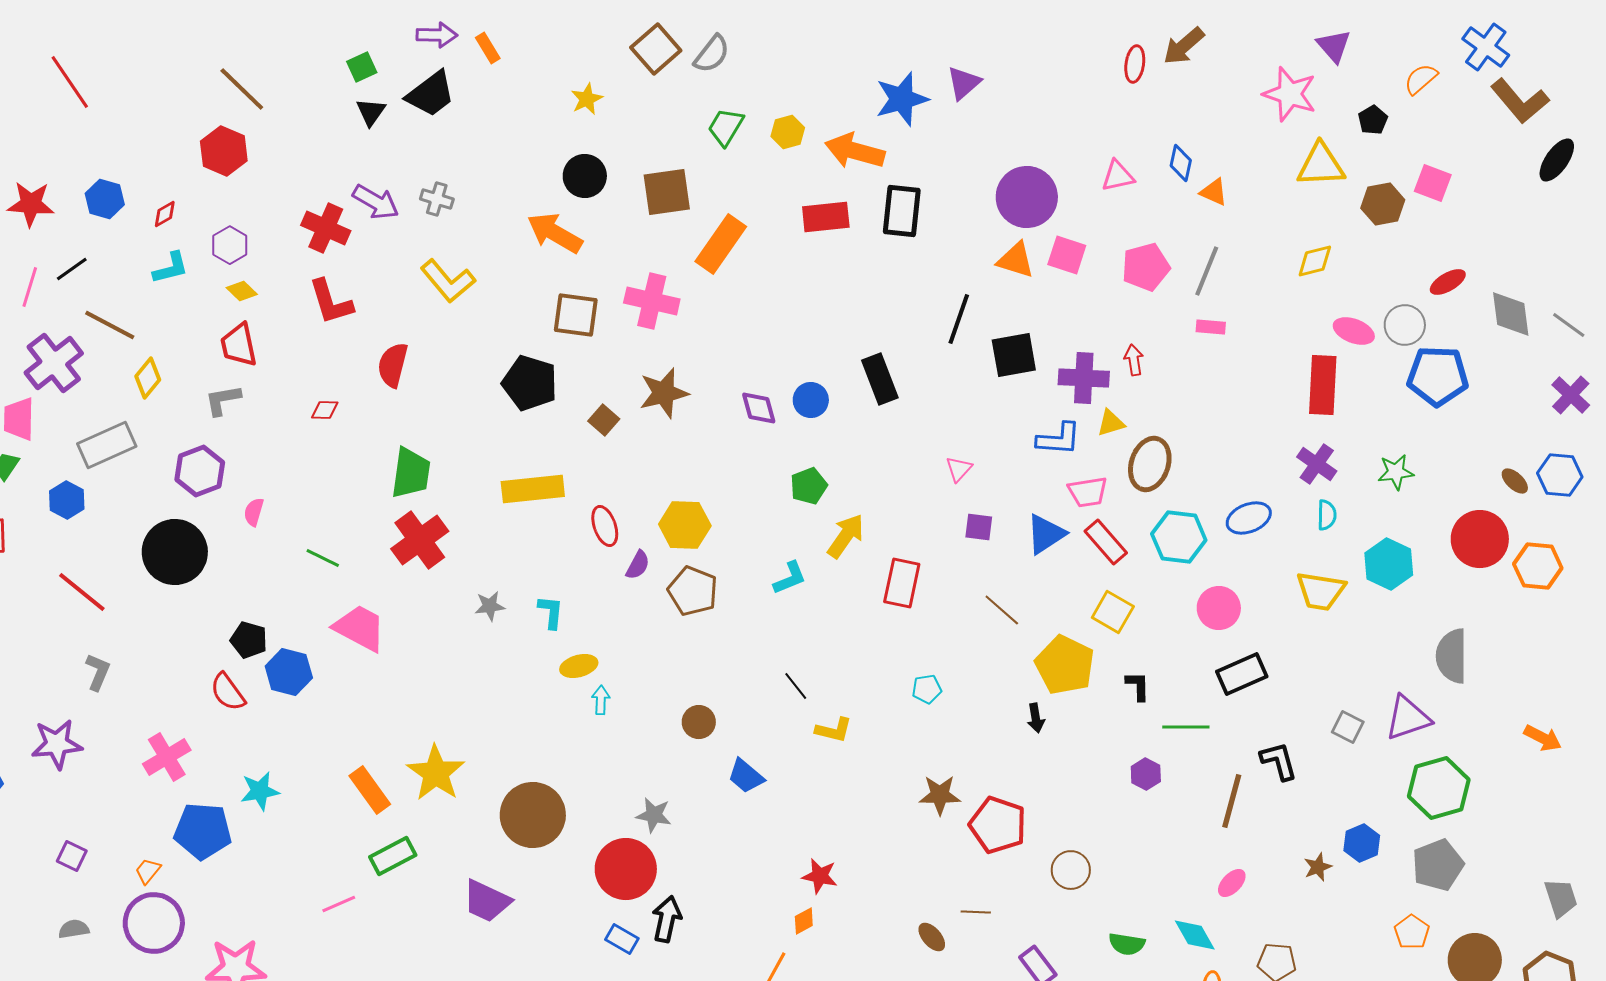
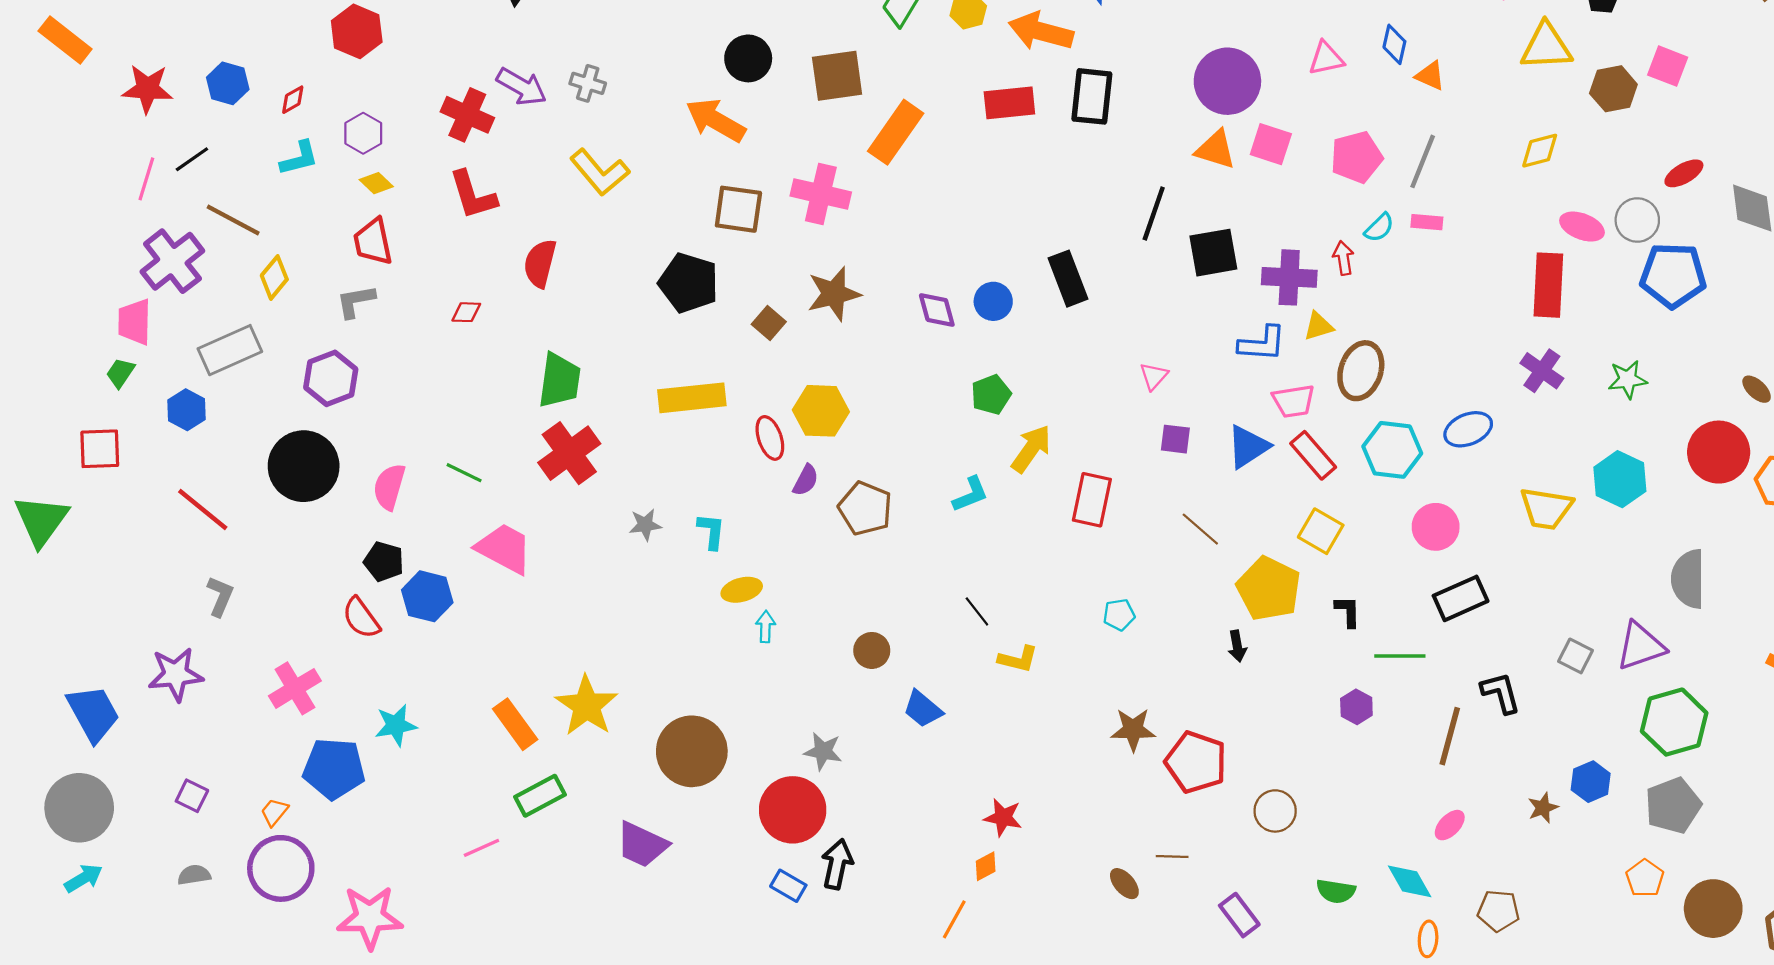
pink semicircle: (254, 512) -> (389, 487), moved, size x1.5
cyan semicircle: (1327, 515) -> (1379, 228), moved, turned 44
yellow hexagon: (685, 525) -> (821, 411), moved

